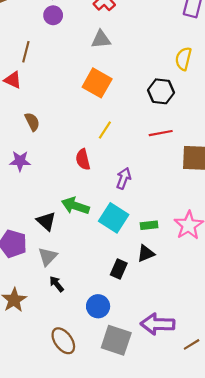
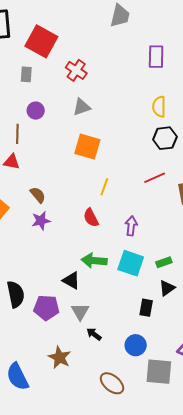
purple circle: (53, 15) -> (36, 111), moved
black hexagon: (161, 91) -> (165, 138), moved
purple star: (20, 161) -> (41, 221), moved

